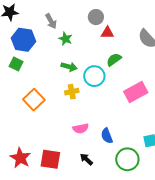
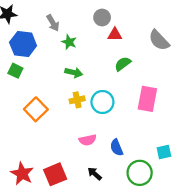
cyan circle: (94, 76) -> (102, 102), moved
pink rectangle: (136, 92) -> (147, 99), turned -50
red square: (50, 159) -> (55, 174), turned -30

